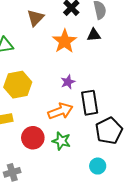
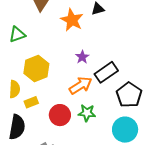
black rectangle: (90, 103) -> (106, 72), turned 75
cyan circle: (98, 166) -> (125, 130), size x1.6

